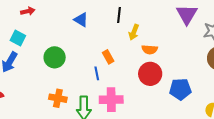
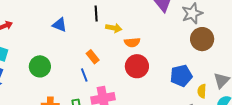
yellow arrow: (134, 32) -> (114, 28), turned -91
blue pentagon: (180, 89) -> (181, 76), moved

